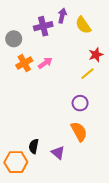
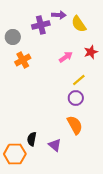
purple arrow: (62, 16) -> (59, 15), turned 80
pink arrow: (45, 63) -> (66, 57), moved
yellow line: (87, 74) -> (79, 80), moved

